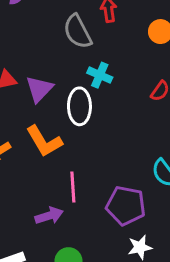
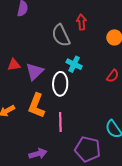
orange L-shape: (44, 141) -> (36, 106), turned 50
pink line: (73, 187) -> (60, 122), moved

